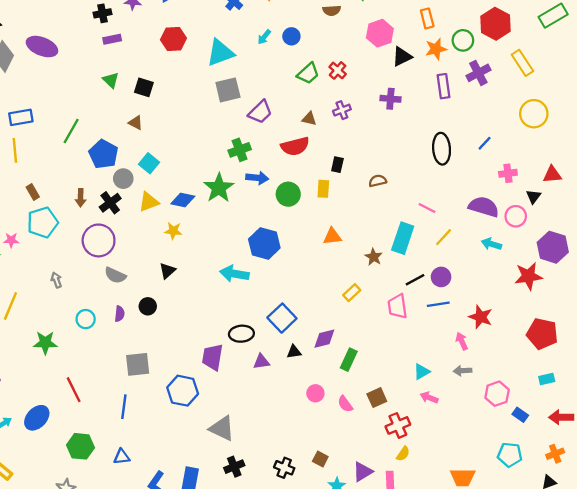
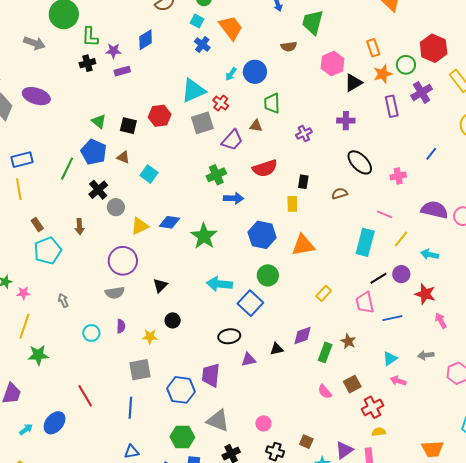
blue circle: (291, 36) -> (255, 72), size x1.5
purple rectangle: (112, 39) -> (122, 71), moved
red hexagon: (173, 39) -> (160, 116), moved
red cross: (338, 70) -> (221, 103), moved
green trapezoid: (308, 73) -> (272, 103), turned 135
brown triangle: (309, 119) -> (256, 126), moved
black ellipse: (442, 149) -> (360, 162), moved, turned -36
blue pentagon: (103, 154) -> (94, 152), moved
cyan square: (149, 163) -> (149, 174), moved
pink cross: (508, 173) -> (398, 176), moved
green star: (219, 188) -> (204, 236), moved
green circle: (288, 194) -> (268, 275), moved
black cross: (110, 203) -> (98, 190), moved
yellow star: (173, 231) -> (150, 337), moved
orange triangle: (332, 236) -> (303, 245), size x1.4
pink star: (11, 240) -> (23, 293), moved
purple circle: (99, 240) -> (123, 261), moved
blue hexagon: (264, 244) -> (262, 235), moved
cyan arrow: (491, 244) -> (430, 254), moved
brown star: (374, 257) -> (348, 341), moved
gray semicircle: (115, 275) -> (115, 293), turned -30
blue line: (438, 304) -> (392, 318), moved
black circle: (148, 306) -> (173, 320), moved
red star: (481, 317) -> (425, 294), moved
blue square: (282, 318) -> (250, 303), moved
pink arrow: (462, 341) -> (441, 321), moved
green star: (45, 343) -> (38, 355), moved
purple trapezoid: (212, 357) -> (211, 375), moved
pink circle: (315, 393) -> (263, 423), moved
green hexagon: (81, 446) -> (182, 437), moved
yellow semicircle: (403, 454) -> (379, 432), turned -128

